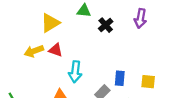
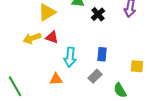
blue rectangle: (120, 78) -> (102, 54), moved

